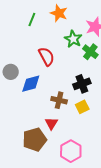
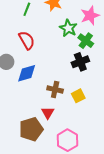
red semicircle: (46, 56) -> (27, 40), moved
black cross: (82, 84) -> (80, 62), moved

